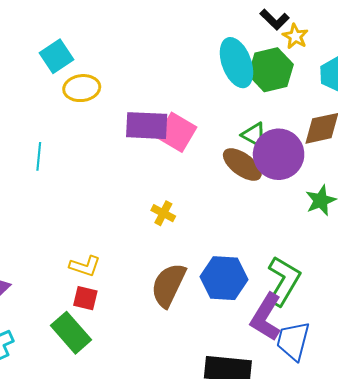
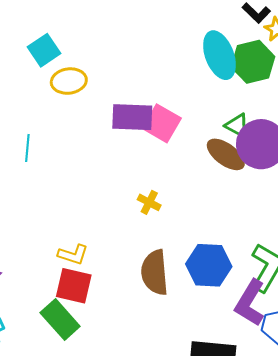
brown semicircle: (168, 285) -> (155, 272), turned -30
red square: (85, 298) -> (74, 286), size x1.5

